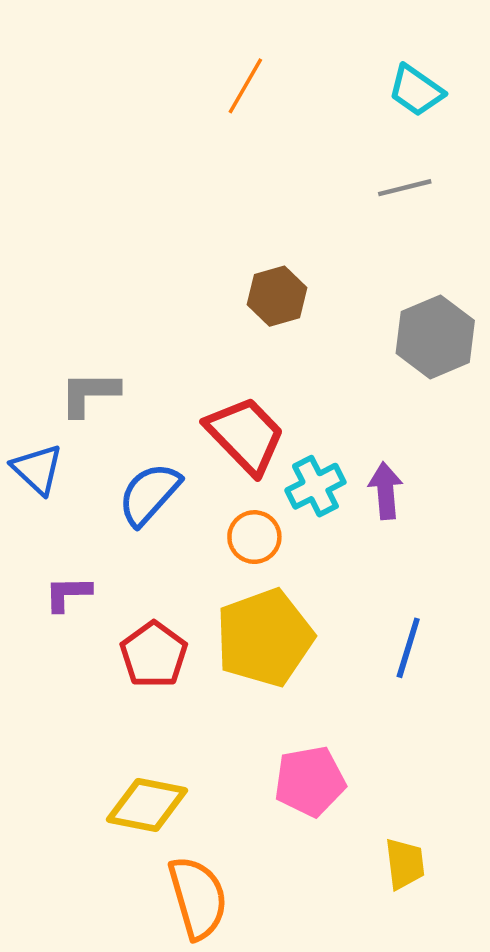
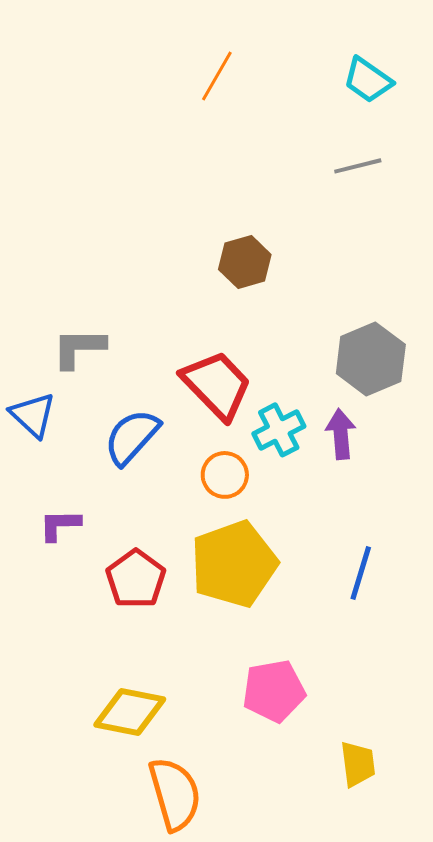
gray hexagon: (435, 337) -> (371, 359), moved

